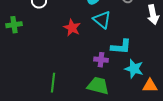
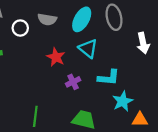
purple cross: (101, 60) -> (73, 82), moved, turned -32
cyan star: (134, 69) -> (123, 101), turned 30

